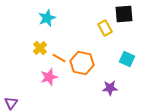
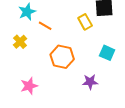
orange line: (59, 58) -> (45, 26), moved
pink star: (49, 77) -> (29, 86), moved

